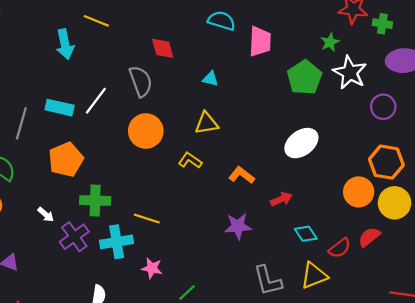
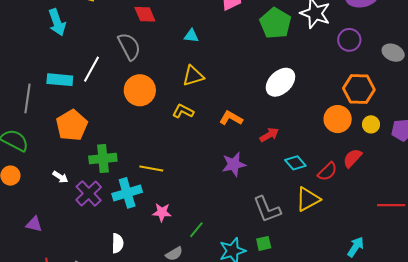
yellow circle: (395, 203) -> (371, 124), size x0.6

